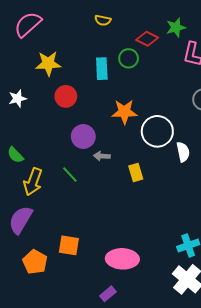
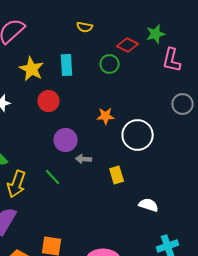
yellow star: (48, 63) -> (32, 69), turned 30
cyan rectangle: (102, 69) -> (67, 65), moved
orange star: (124, 112) -> (106, 116), size x0.7
white semicircle: (183, 152) -> (149, 205), moved, turned -60

